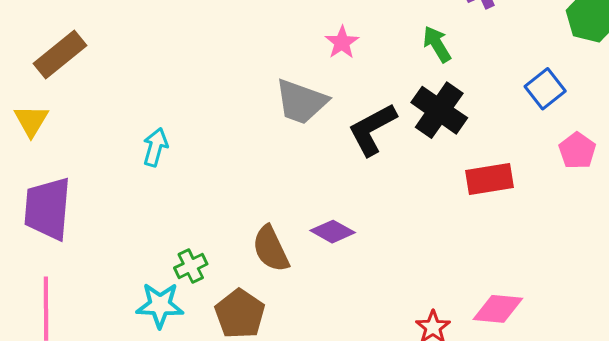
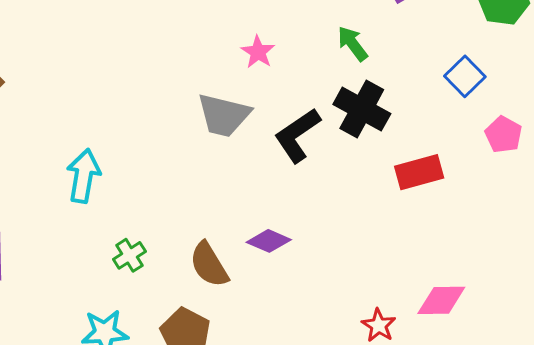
cyan arrow: (155, 147) -> (83, 176), size x1.4
green cross: (191, 266) -> (129, 255), moved

